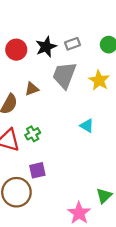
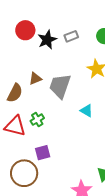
red circle: (16, 50) -> (25, 30), moved
gray trapezoid: (64, 75) -> (60, 86), moved

